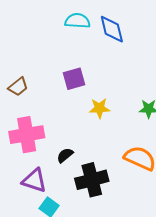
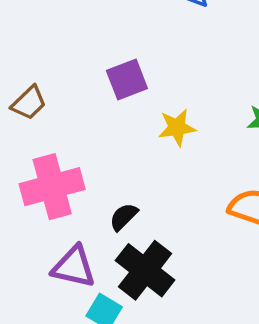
black cross: (92, 180) -> (145, 270), moved, turned -32

